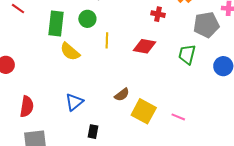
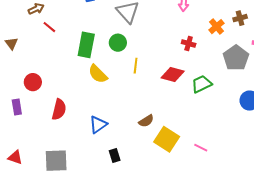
gray pentagon: (206, 25) -> (236, 58), turned -30
green trapezoid: (187, 54) -> (202, 84), moved, turned 45
red semicircle: (27, 107) -> (59, 109), moved
black rectangle: (93, 132) -> (115, 156), turned -32

